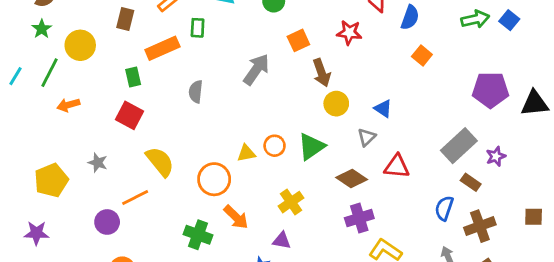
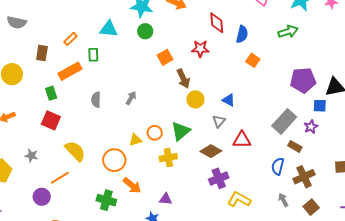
blue square: (509, 20) -> (320, 106), moved, turned -32
gray arrow: (256, 69) -> (131, 98), moved, size x0.6
yellow cross: (291, 202) -> (168, 158), moved, turned 30

